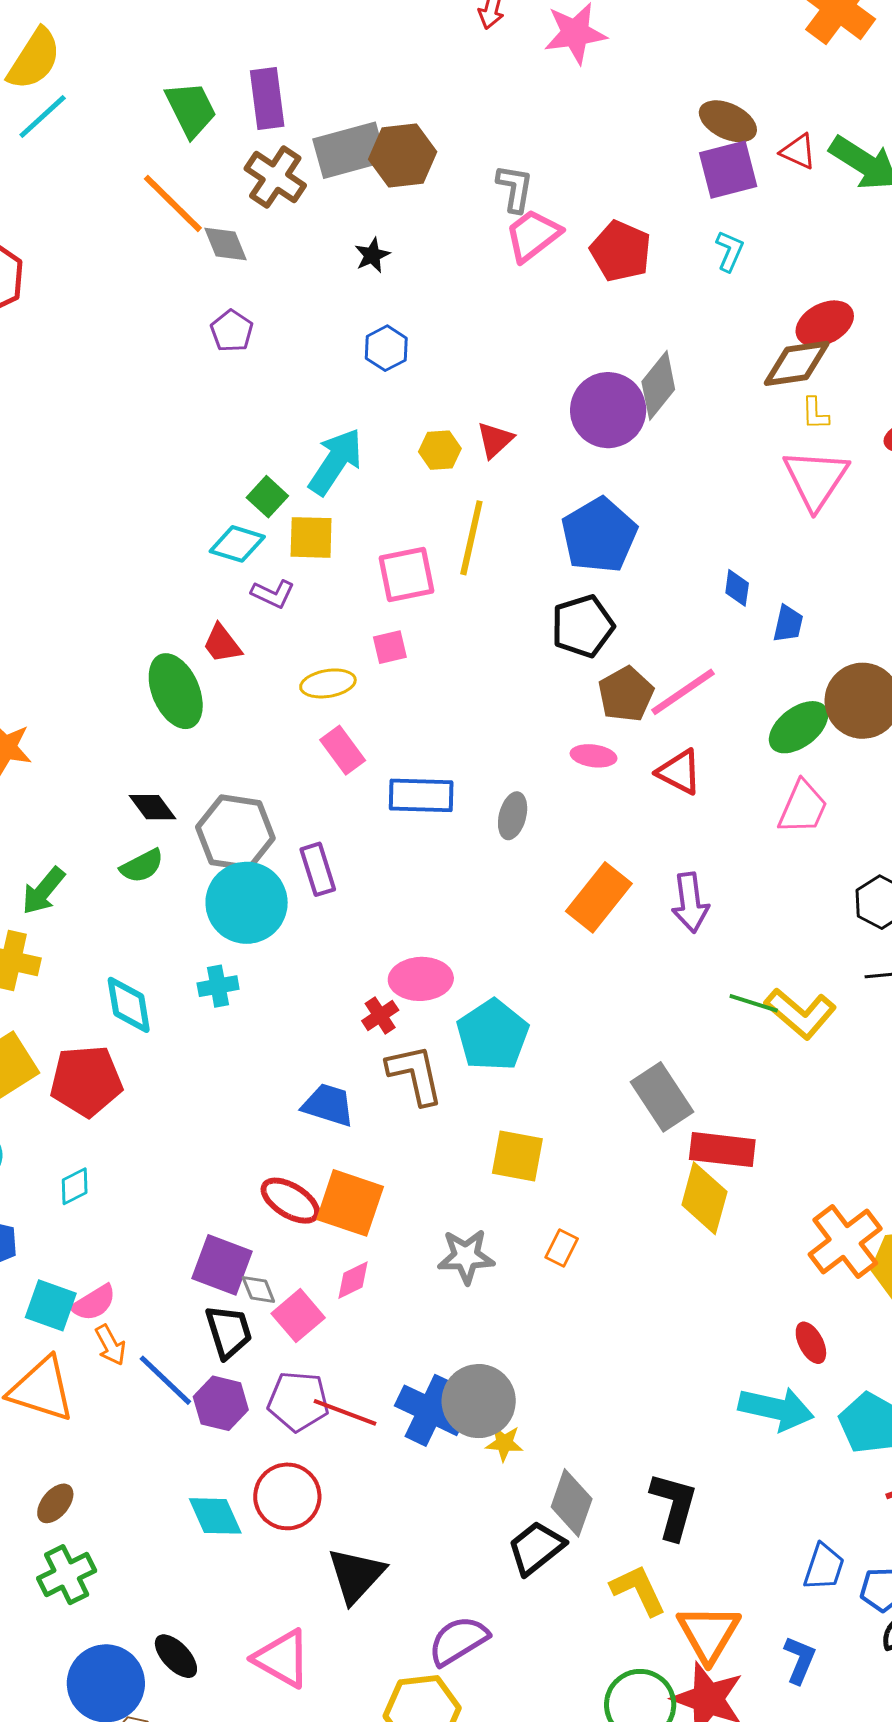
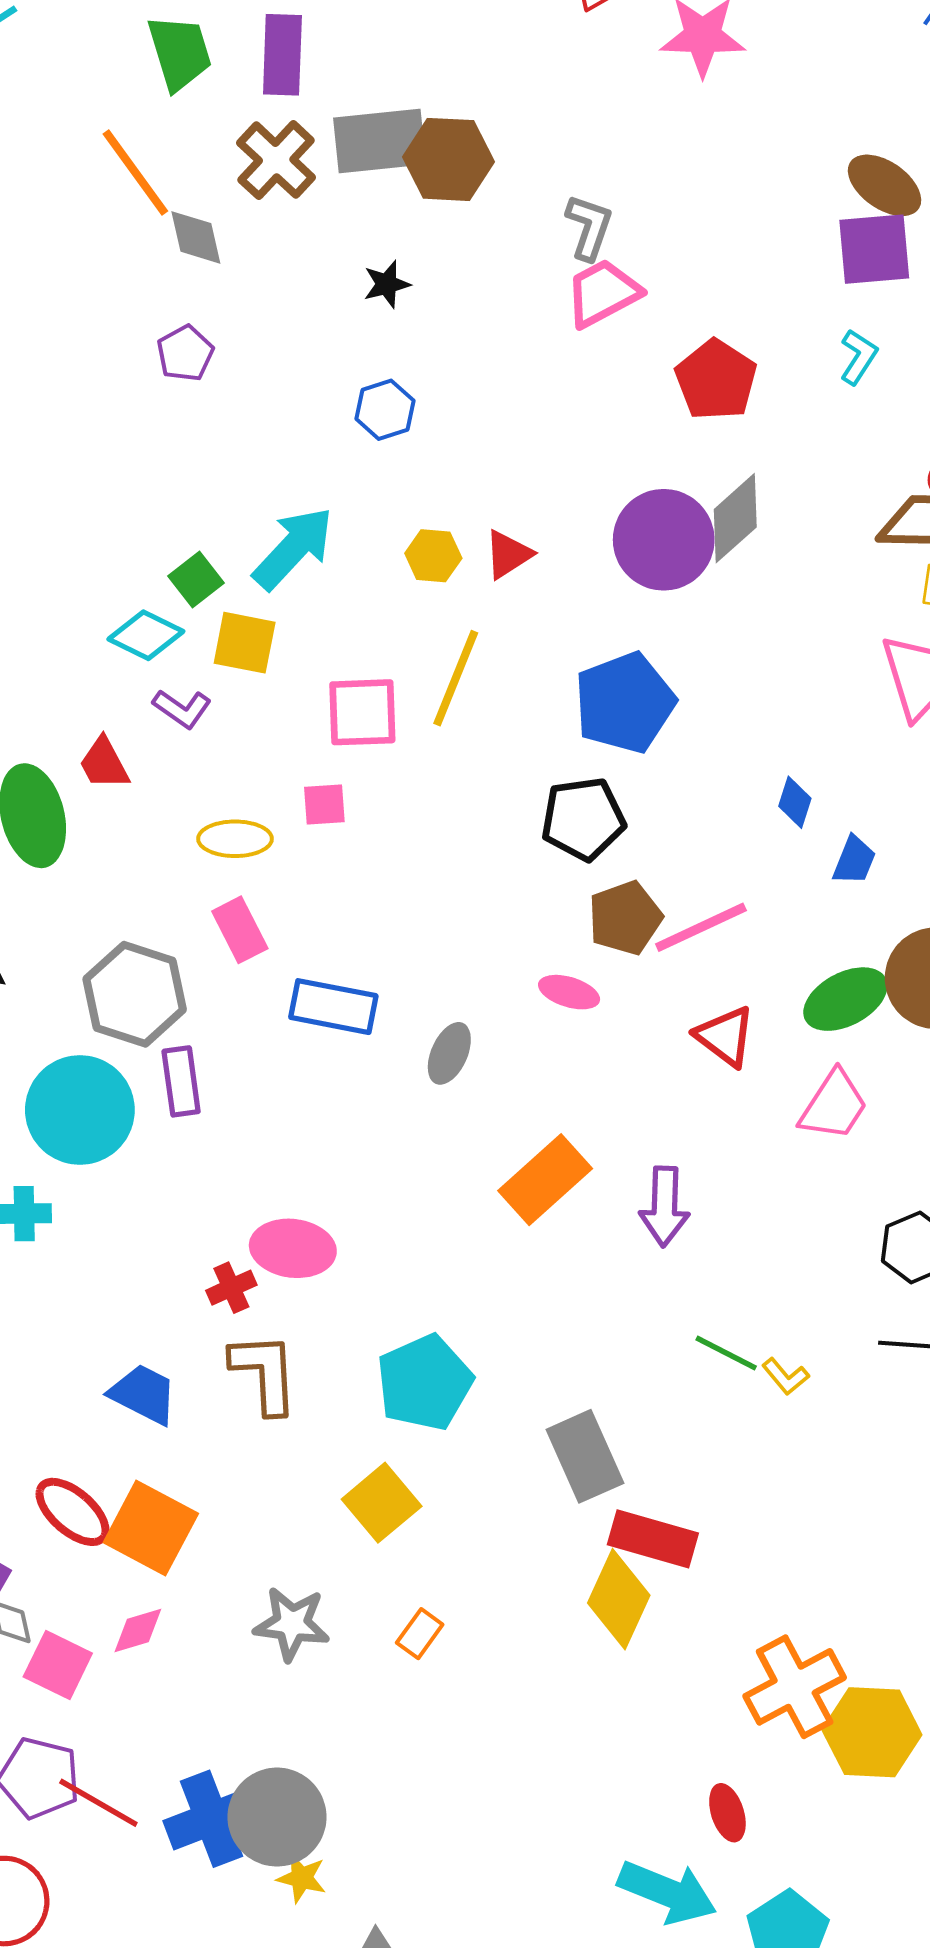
red pentagon: (621, 251) -> (716, 380), moved
red triangle: (679, 772) -> (725, 1036), moved
gray hexagon: (235, 833) -> (135, 994), moved
yellow L-shape: (800, 1013) -> (785, 1376), size x0.5
cyan pentagon: (493, 1035) -> (424, 1383), moved
yellow square: (517, 1156) -> (382, 1503), turned 30
pink square: (298, 1316) -> (58, 1665), turned -33
blue cross: (430, 1410) -> (211, 1819), turned 34

